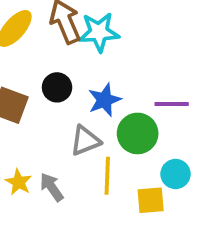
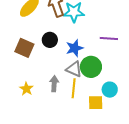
purple line: (172, 104) -> (109, 38), moved
gray triangle: (85, 141) -> (74, 69), moved, turned 42
gray arrow: (52, 187) -> (54, 84), moved, turned 35

